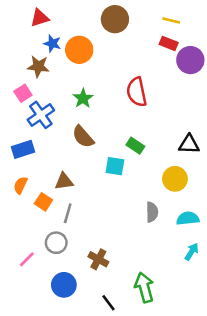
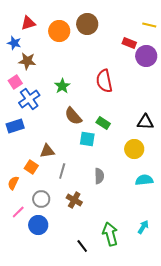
yellow line: (171, 20) -> (149, 25), moved
blue star: (52, 43) -> (14, 43), moved
orange circle: (79, 50) -> (59, 31), moved
brown semicircle: (83, 137) -> (73, 116), moved
orange semicircle: (20, 185) -> (13, 183), moved
gray semicircle: (152, 212) -> (99, 176), moved
gray line: (68, 213) -> (62, 171), moved
cyan arrow: (192, 252) -> (143, 227), moved
brown cross: (98, 259) -> (74, 200), moved
blue circle: (64, 285) -> (38, 225), moved

